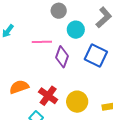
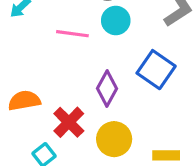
cyan circle: (76, 30) -> (116, 20), moved
purple diamond: (62, 57) -> (107, 89), moved

